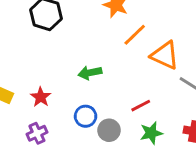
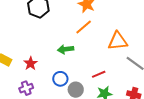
orange line: (135, 35) -> (84, 27), moved
orange triangle: (165, 55) -> (118, 41), turned -35

